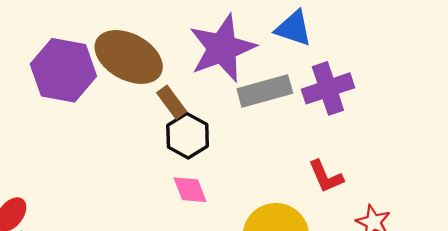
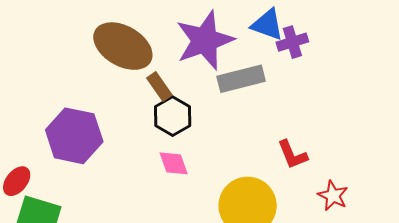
purple hexagon: (63, 70) -> (74, 136), moved
purple cross: (328, 88) -> (292, 42), moved, size x0.7

